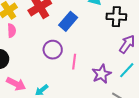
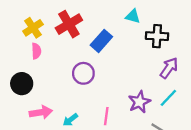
pink line: (74, 62) -> (106, 116), moved
pink arrow: (16, 84) -> (41, 112), turned -36

